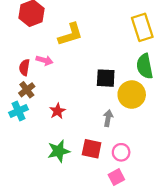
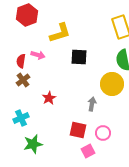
black square: (106, 78) -> (79, 57), moved
cyan cross: (19, 111) -> (21, 118), moved
green star: (59, 151) -> (33, 144), moved
pink square: (116, 177) -> (88, 151), moved

